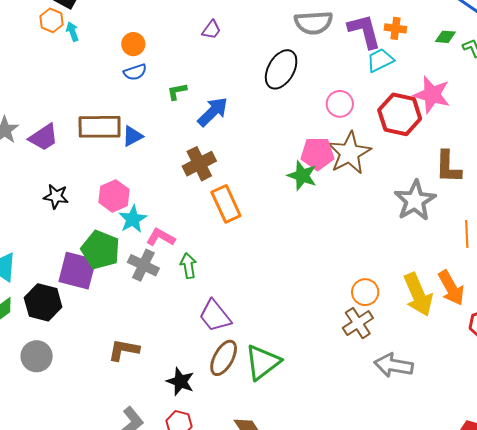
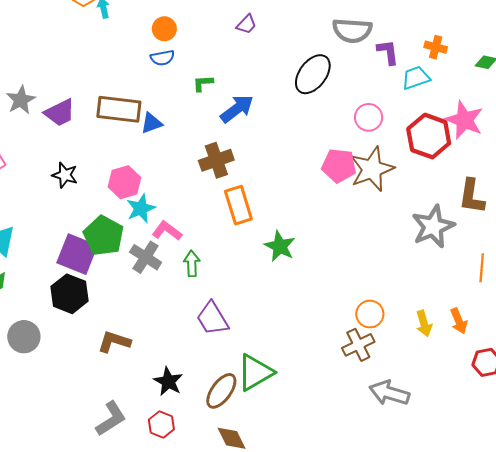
purple L-shape: (364, 31) -> (388, 52), moved, size x0.7
green star: (302, 176) -> (280, 246), moved
orange arrow: (451, 288) -> (459, 321), size x0.7
yellow arrow: (418, 295) -> (424, 324), size x0.6
black hexagon: (43, 302) -> (70, 294), moved
brown ellipse: (224, 358) -> (221, 391), moved

